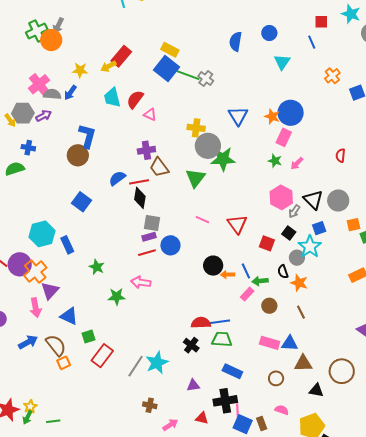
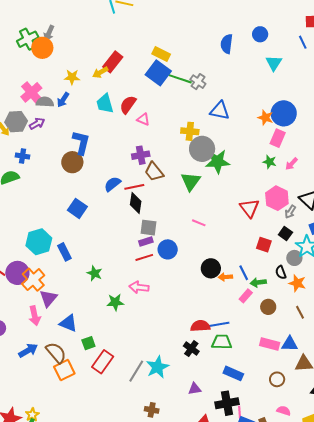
blue triangle: (238, 116) -> (220, 111), moved, turned -45
red triangle: (237, 224) -> (250, 208), moved
orange square: (64, 363) -> (64, 370), size x1.5

